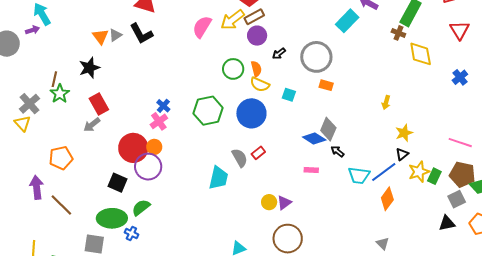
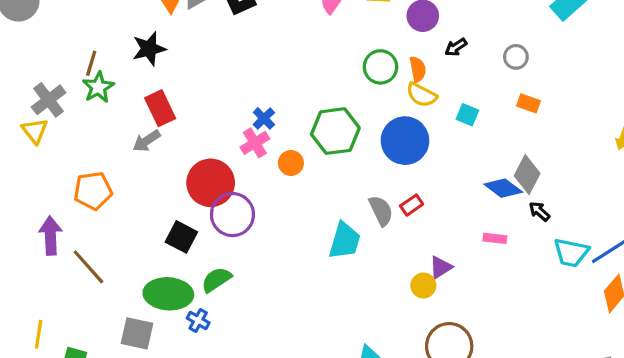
gray circle: (316, 57) -> (516, 57), size x0.5
orange circle: (154, 147) -> (291, 163), moved
purple triangle: (284, 203) -> (441, 267), moved

